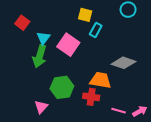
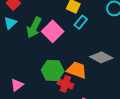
cyan triangle: (43, 38) -> (10, 23), moved
green arrow: (40, 56) -> (34, 27), moved
green hexagon: (62, 87) -> (53, 71), moved

